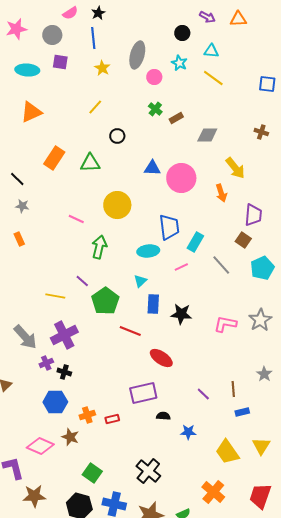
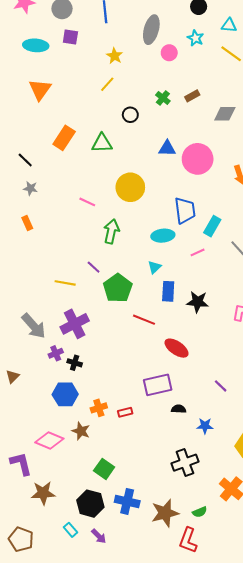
yellow star: (102, 68) -> (115, 56), moved
green cross: (155, 109) -> (163, 98), moved
orange triangle: (31, 112) -> (40, 90), turned -30
black cross: (148, 471) -> (185, 463), moved, turned 30

